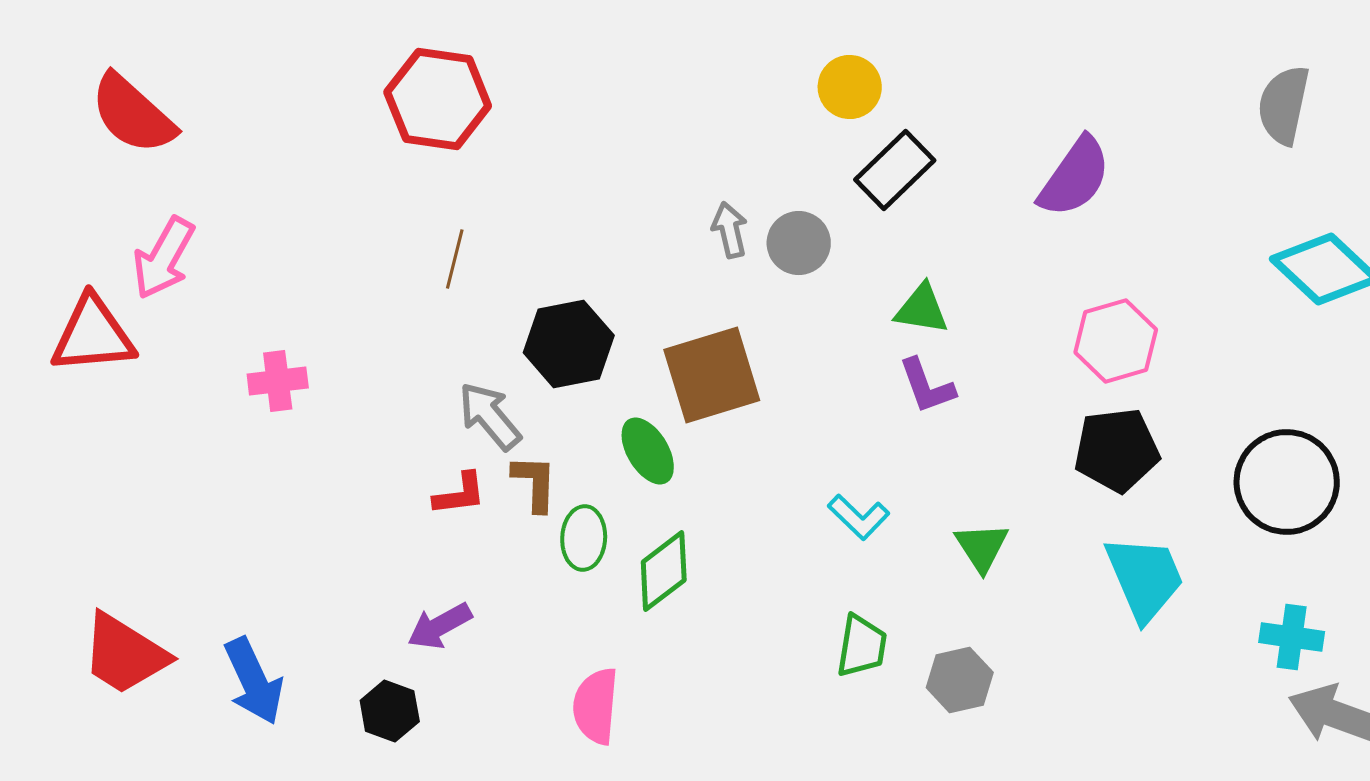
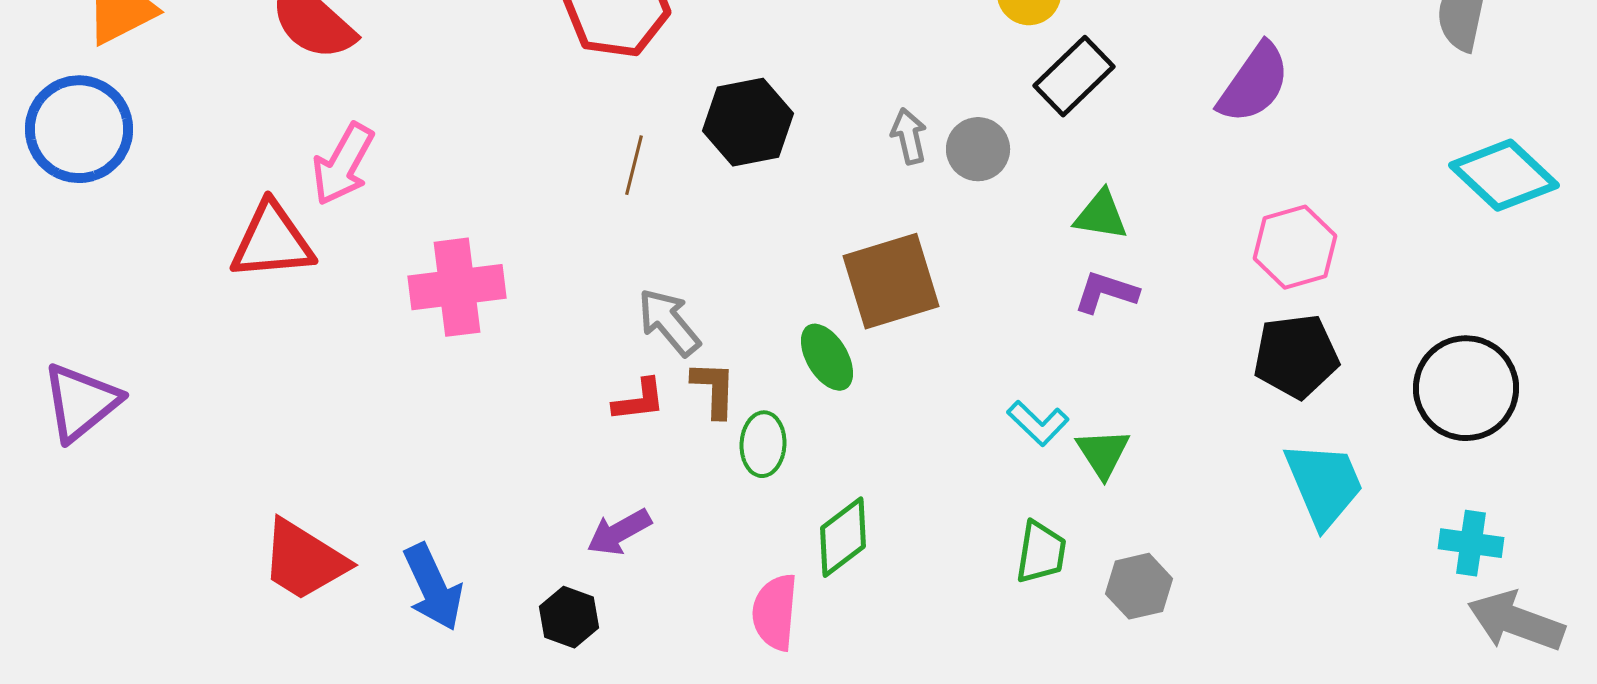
black hexagon: (569, 344) -> (748, 122), moved
pink cross: (278, 381) -> (457, 287), size x1.6
purple L-shape: (927, 386) -> (1106, 292), turned 128
green triangle: (982, 547) -> (1103, 453), moved
green diamond: (664, 571) -> (843, 537), moved

